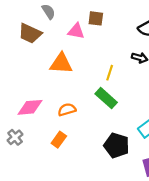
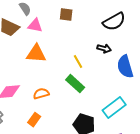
pink triangle: (76, 31) -> (35, 26), moved
yellow line: (110, 73) -> (78, 62), turned -48

